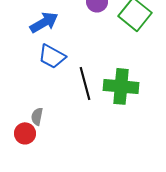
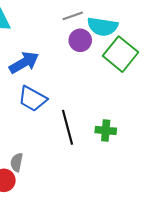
green cross: (121, 86) -> (106, 130), size x0.6

